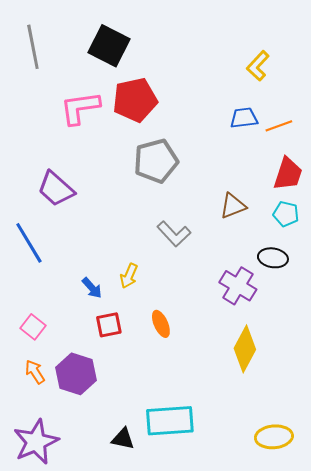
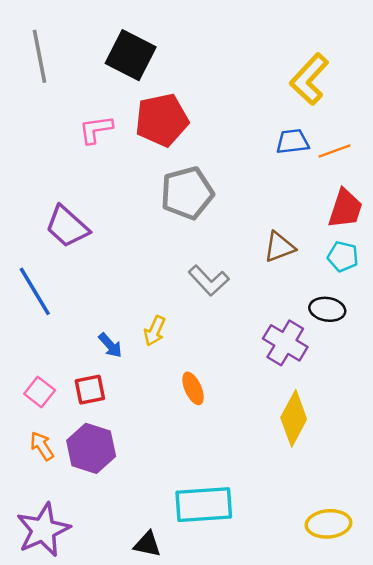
yellow L-shape: (258, 66) -> (309, 79), size x1.4
pink L-shape: (80, 108) -> (96, 129), size x0.7
red square: (109, 325) -> (90, 390), moved
black triangle: (123, 439) -> (147, 544), moved

